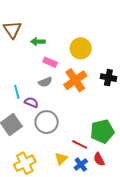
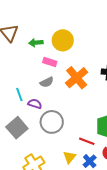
yellow circle: (81, 48) -> (63, 40), moved

